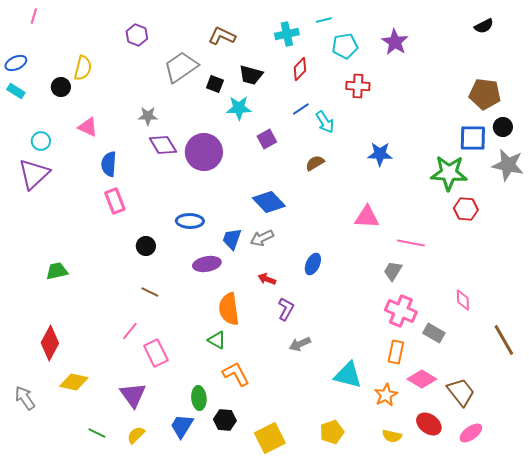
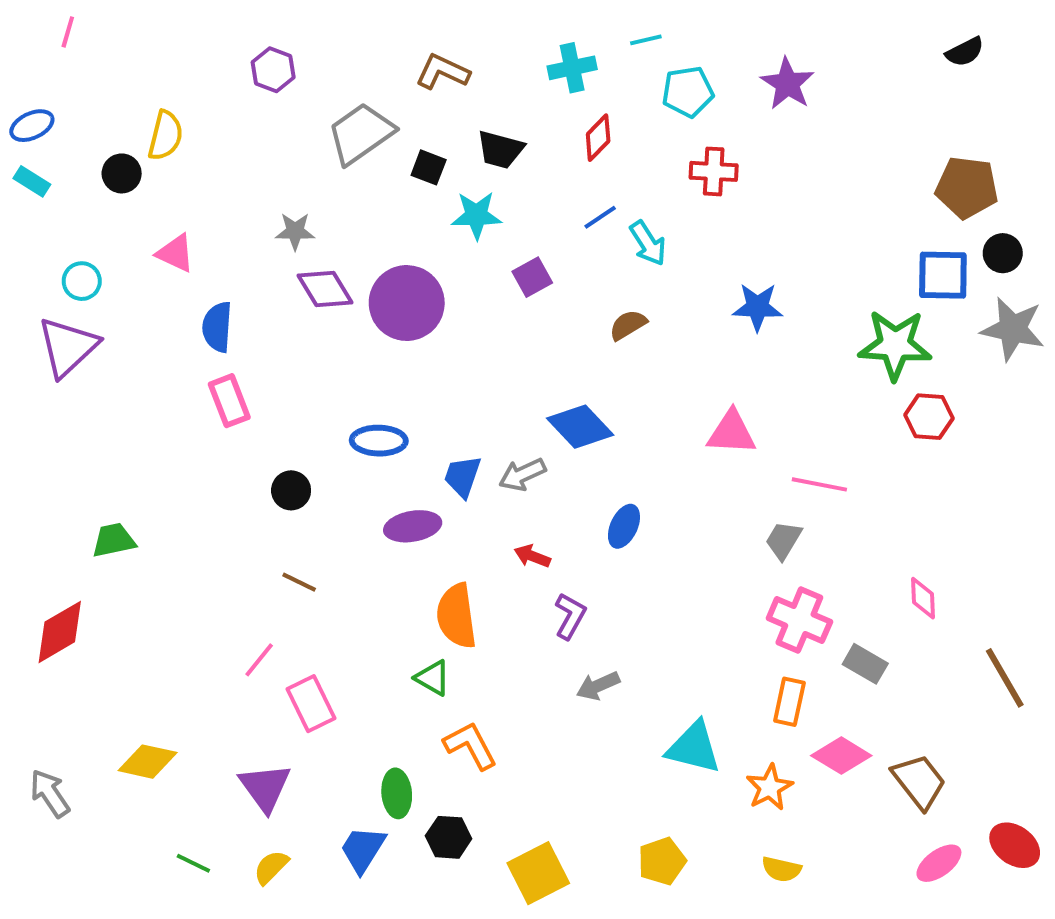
blue diamond: (269, 202) -> (580, 427), moved
red diamond: (50, 343) -> (60, 632), moved, turned 32
red ellipse: (429, 424) -> (1015, 845), moved

